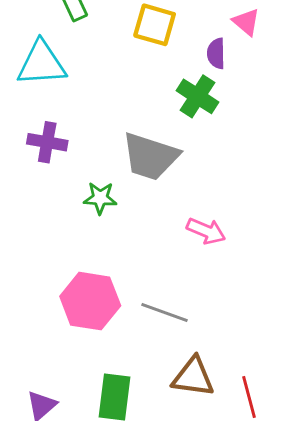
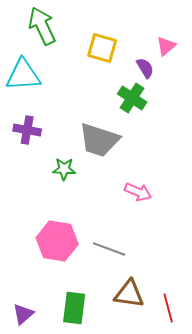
pink triangle: (246, 22) -> (166, 46), turned 40
purple semicircle: (216, 53) -> (145, 68), turned 150

